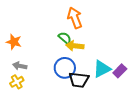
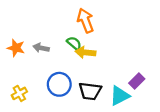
gray arrow: (20, 66) -> (41, 48), moved
blue circle: (65, 68) -> (59, 84), moved
cyan triangle: (102, 69) -> (120, 96), moved

